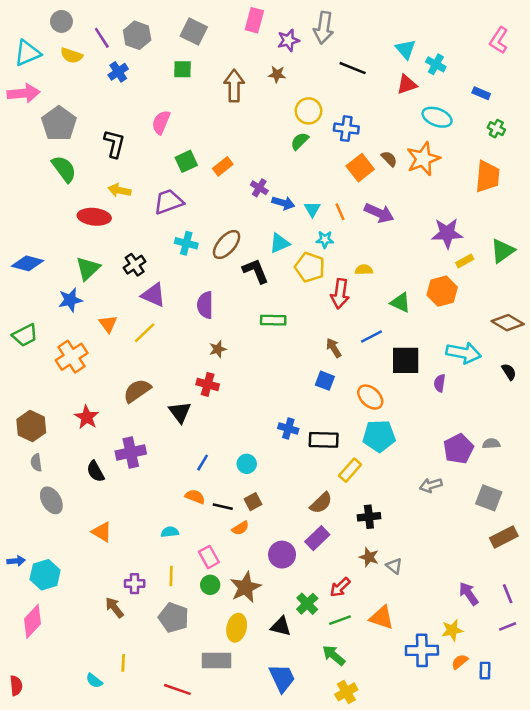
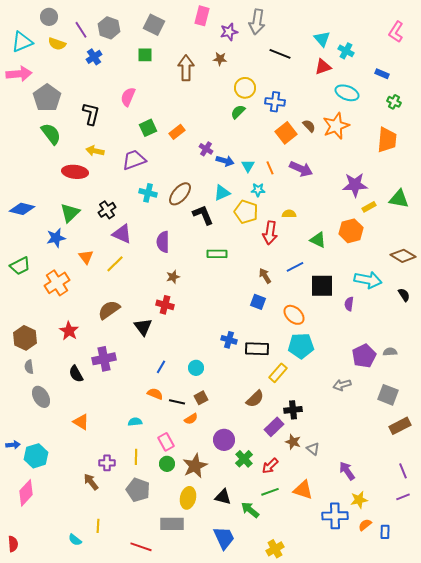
green triangle: (503, 251) -> (399, 199), turned 45
purple rectangle: (317, 538) -> (274, 427), moved
purple arrow: (469, 594) -> (347, 471), moved
green cross: (307, 604) -> (244, 459), moved
green arrow: (334, 655) -> (250, 510), moved

